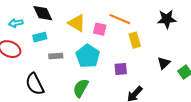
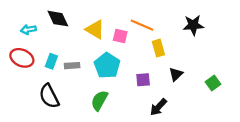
cyan rectangle: (40, 37) -> (51, 61), moved, turned -56
black triangle: (164, 63) -> (176, 74), moved

